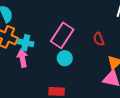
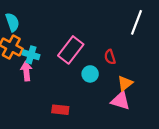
cyan circle: (65, 58) -> (90, 74), moved

